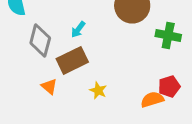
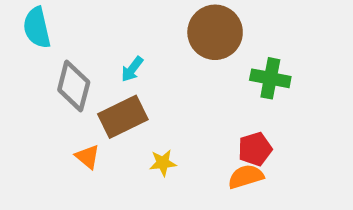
red pentagon: (169, 86) -> (255, 149), moved
yellow star: (98, 90) -> (163, 163), turned -30

